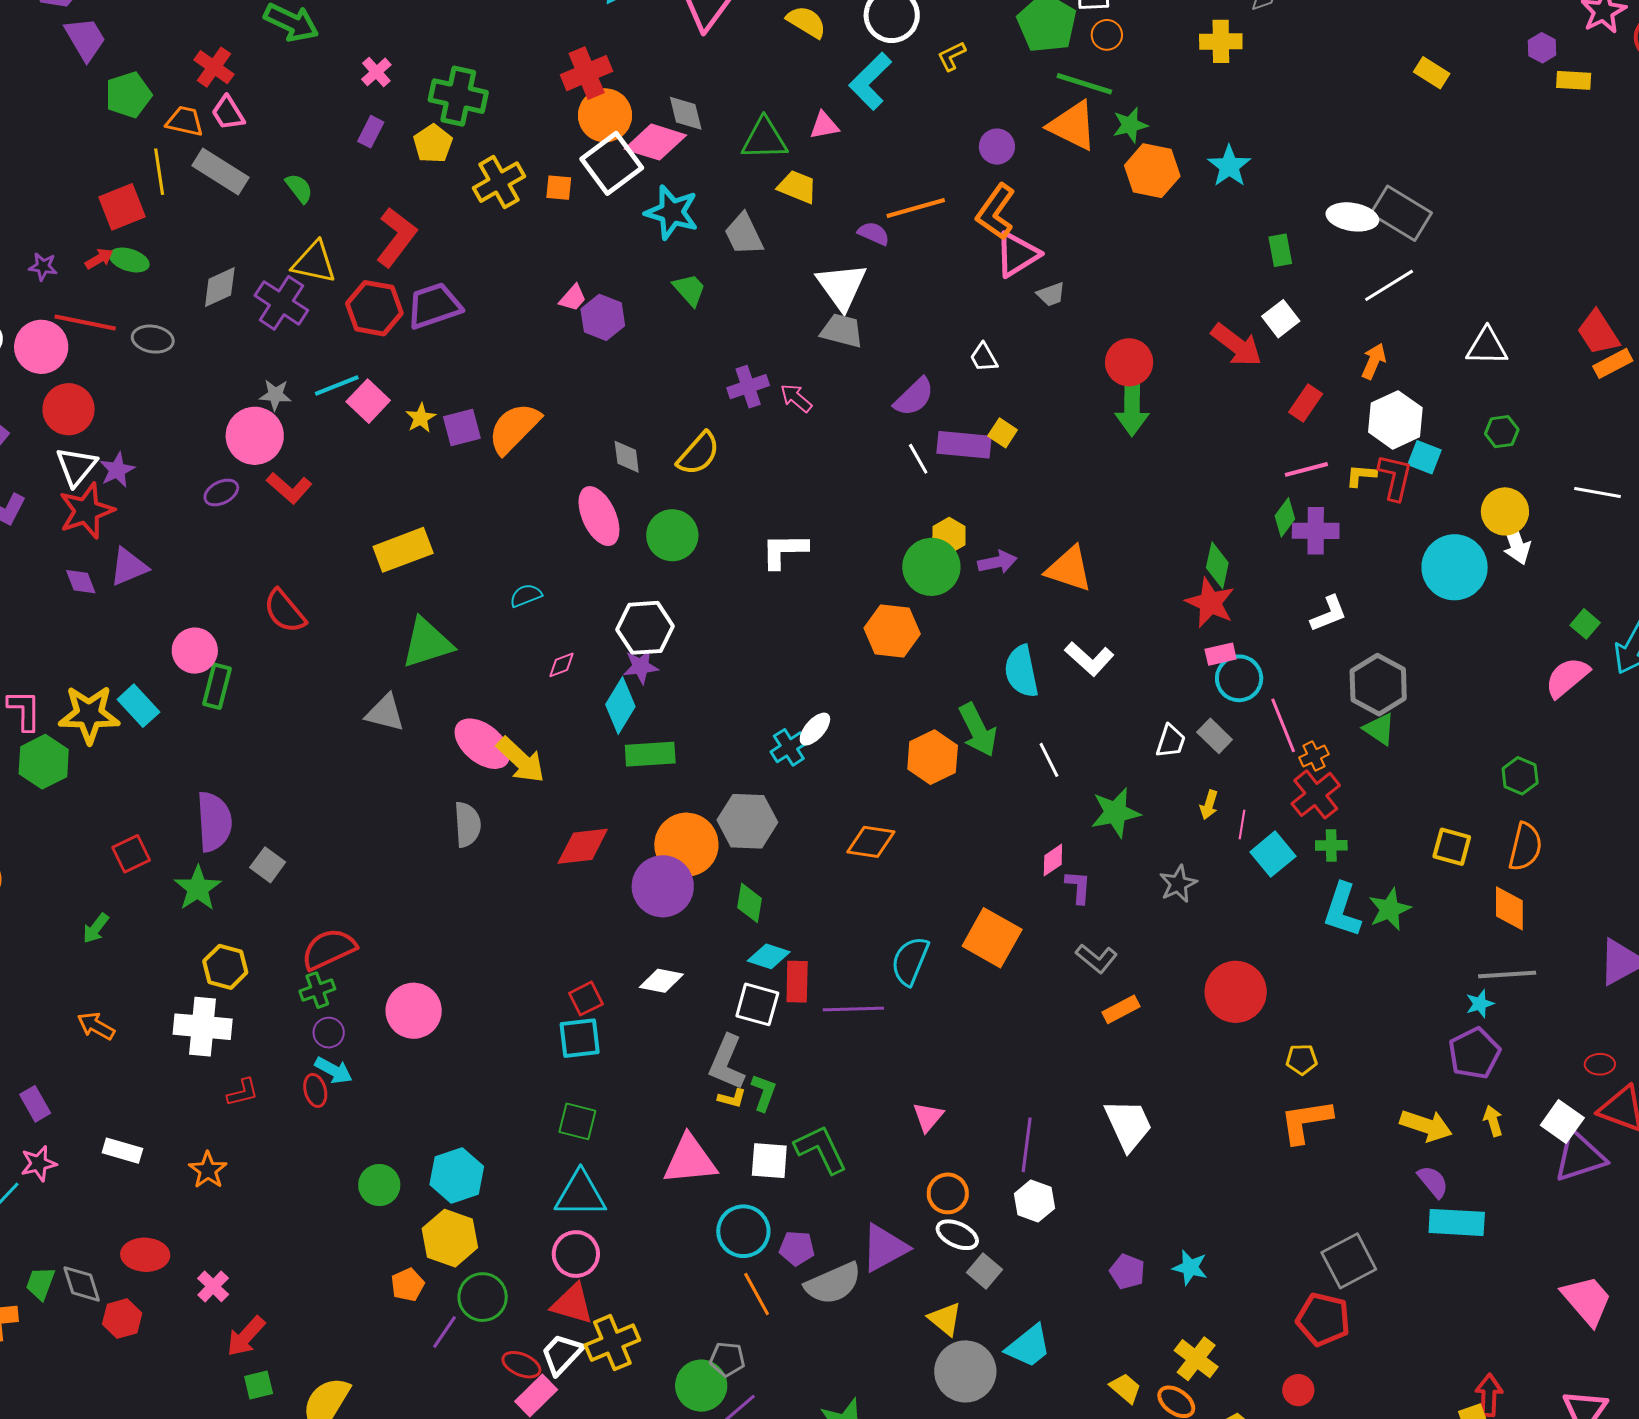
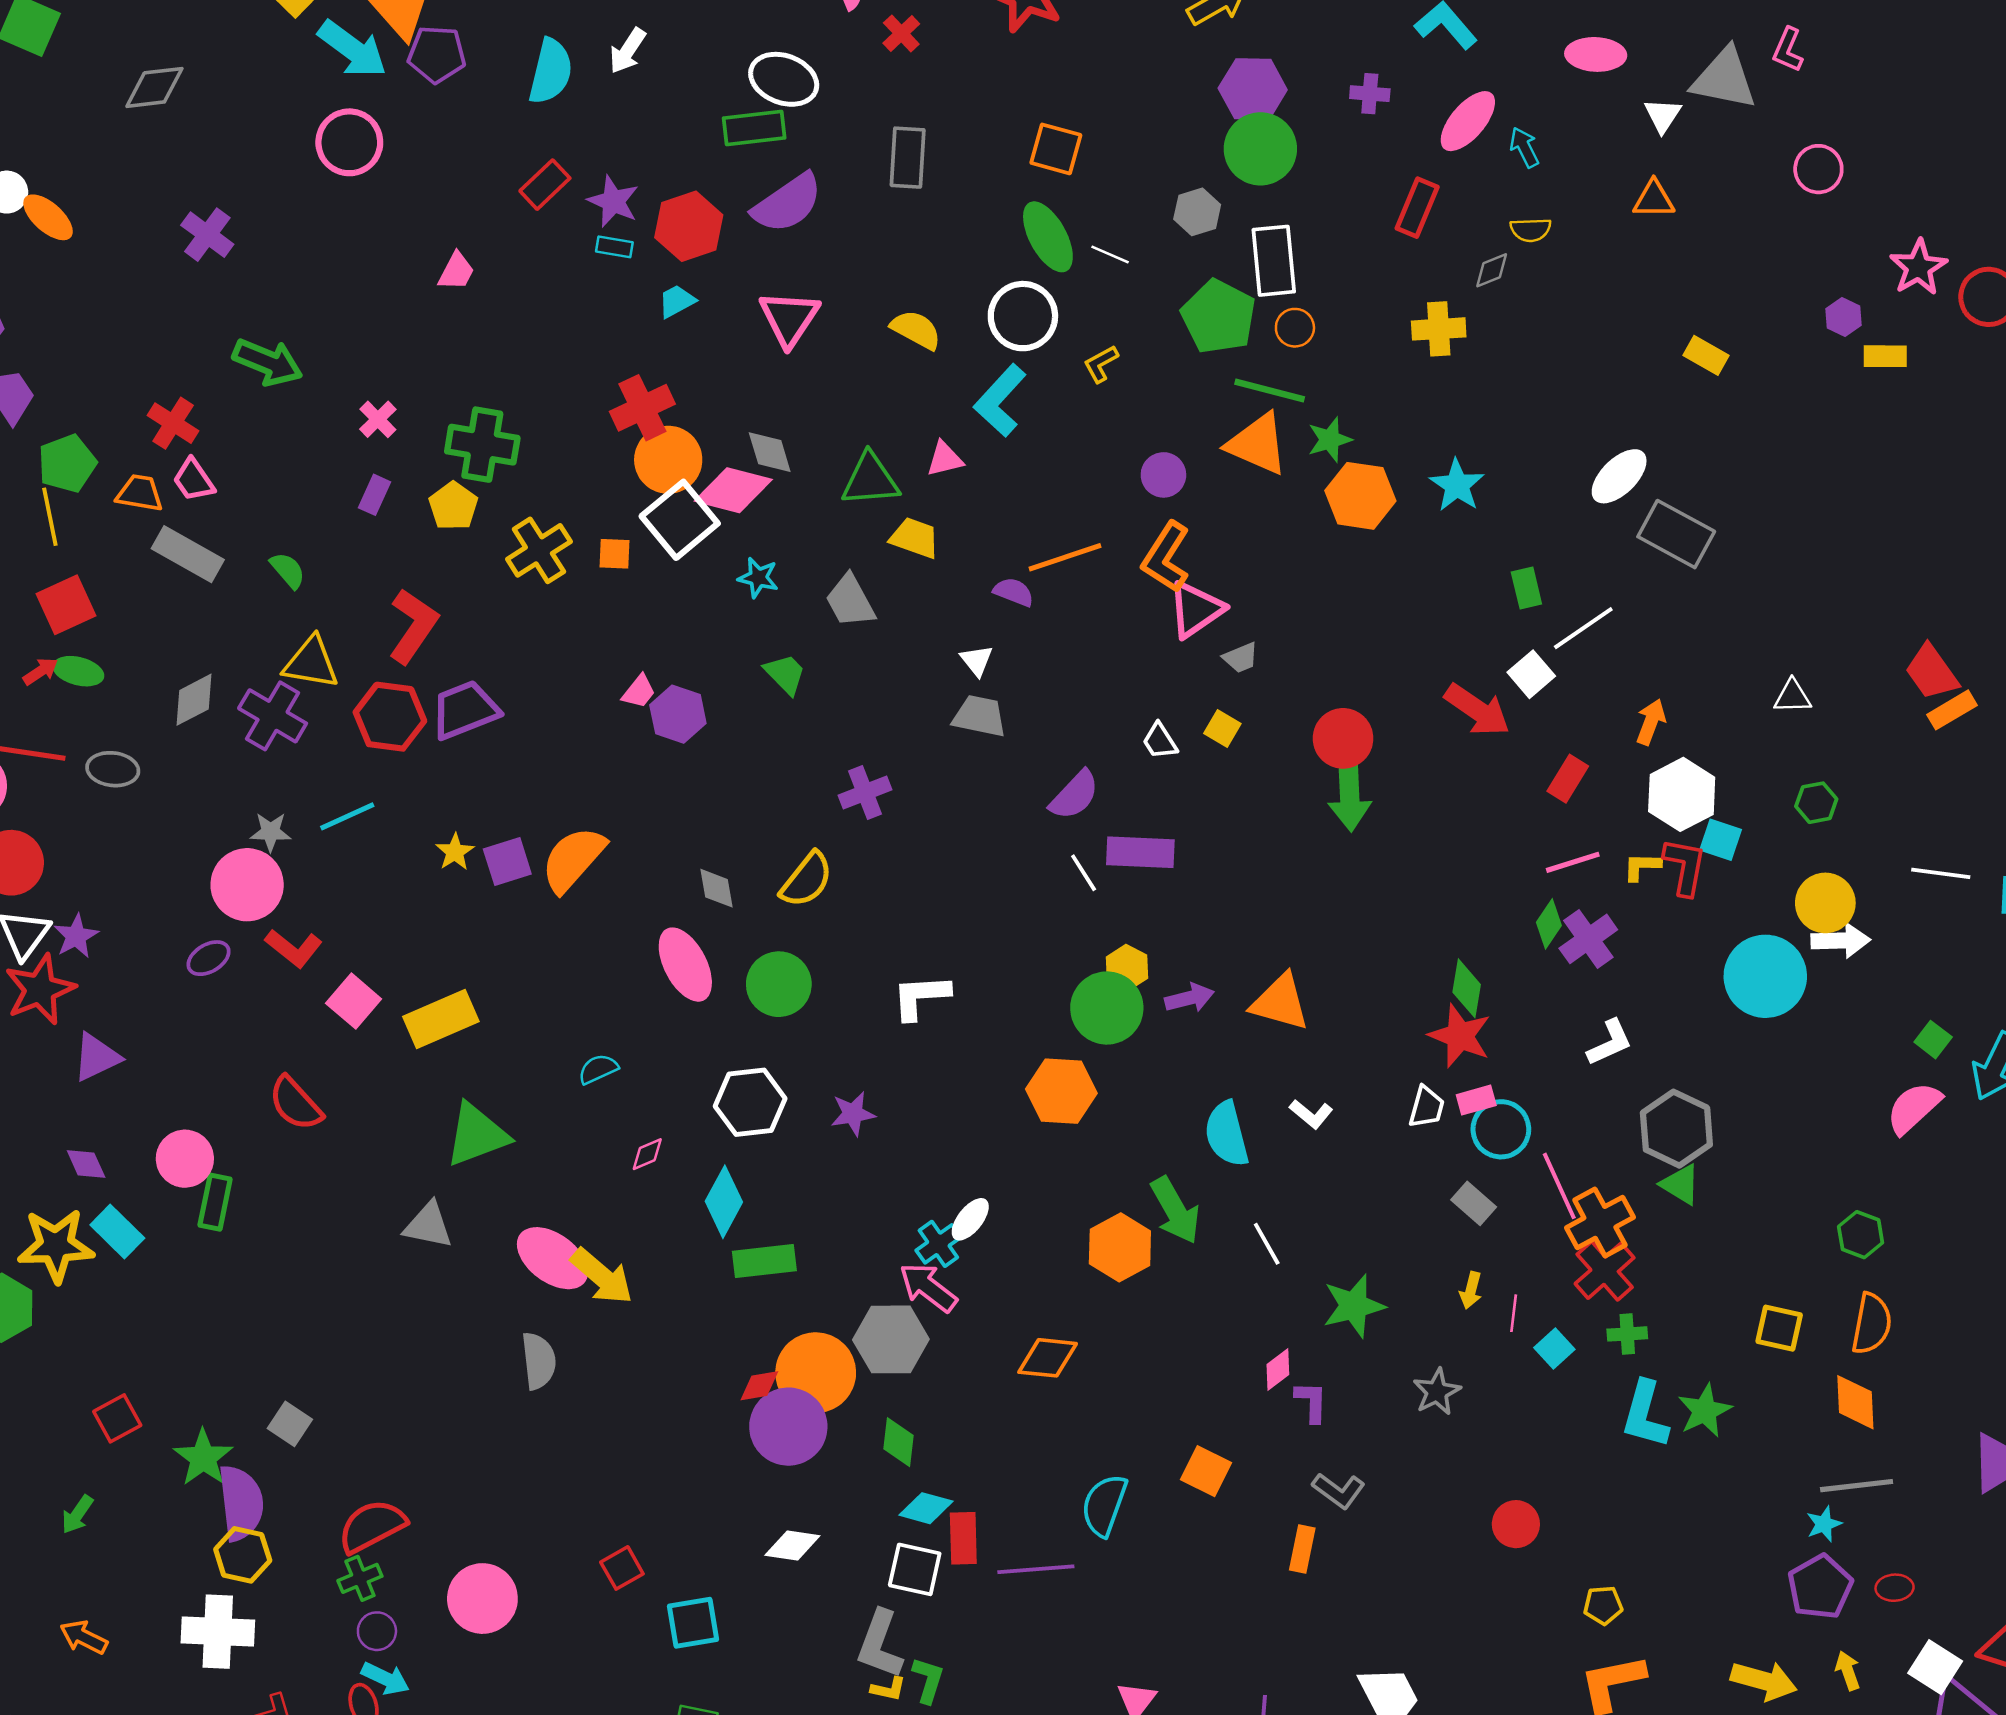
yellow line: (159, 172) -> (50, 517), moved
cyan star: (672, 212) -> (758, 578), size x0.6
white ellipse: (1352, 217) -> (1619, 476), moved, turned -51
white line: (1389, 285) -> (1583, 628), moved
white triangle: (842, 286) -> (977, 660), size x0.5
white triangle: (1487, 347) -> (1792, 696), size x0.7
pink arrow: (796, 398) -> (928, 1287), moved, size x1.4
pink square: (368, 401) -> (354, 1001), moved
yellow square: (1003, 433) -> (1222, 728), moved
purple cross: (1316, 531) -> (1588, 939), turned -33
white arrow: (1516, 542) -> (1841, 941), turned -69
purple diamond: (81, 582) -> (86, 1164), moved
white L-shape: (1089, 659) -> (1311, 1114), size x0.7
purple star: (641, 667) -> (853, 1114), moved
white trapezoid: (1171, 741) -> (1427, 1107), moved
orange cross: (1314, 756) -> (1600, 1222), size x1.8
purple semicircle: (214, 822) -> (241, 1503), moved
red diamond: (583, 846) -> (759, 1386), moved, size x0.6
cyan square: (1273, 854) -> (1554, 1348), size x0.7
orange square: (992, 938) -> (1206, 1471), size x0.7
red circle: (1236, 992) -> (1516, 1524), size x0.6
red square: (586, 999) -> (622, 1568), moved
orange rectangle: (1121, 1009) -> (1302, 1549), moved, turned -48
red ellipse: (1600, 1064) -> (1895, 1588), moved

